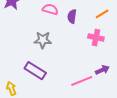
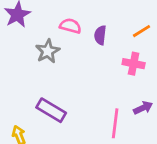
gray star: (43, 40) -> (48, 51), moved, turned -30
pink line: (82, 81) -> (115, 123), turned -60

